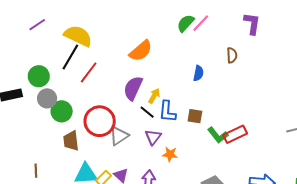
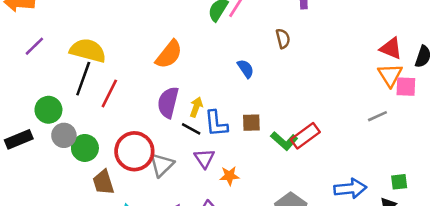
blue semicircle: (198, 73) -> (246, 69), turned -35

